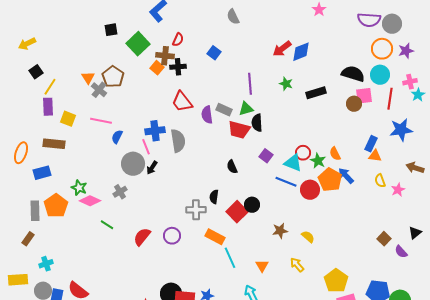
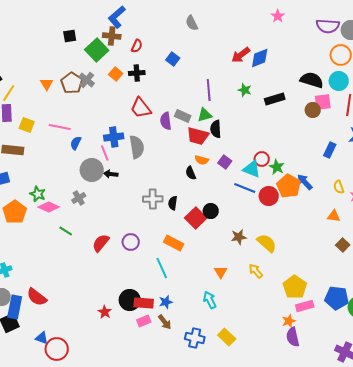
brown cross: (165, 56) -> (112, 36), moved
gray cross: (99, 90) -> (87, 80), moved
orange semicircle: (335, 154) -> (202, 160), moved, turned -48
orange triangle: (375, 156) -> (334, 216), moved
black arrow: (152, 168) -> (111, 174), turned 64
gray cross: (196, 210) -> (153, 199), moved
yellow semicircle: (308, 237) -> (267, 243), size x1.5
cyan line: (230, 258) -> (162, 268), moved

